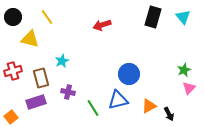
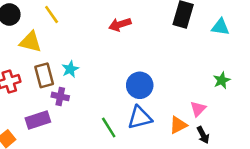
cyan triangle: (183, 17) -> (220, 27), moved, turned -42
blue circle: (129, 74) -> (140, 85), moved
brown rectangle: (41, 78) -> (44, 75), moved
pink triangle: (189, 88) -> (198, 109), moved
purple cross: (68, 92) -> (60, 96), moved

